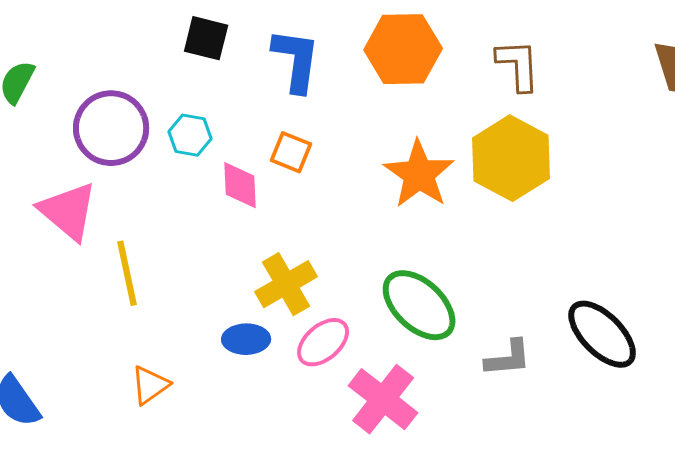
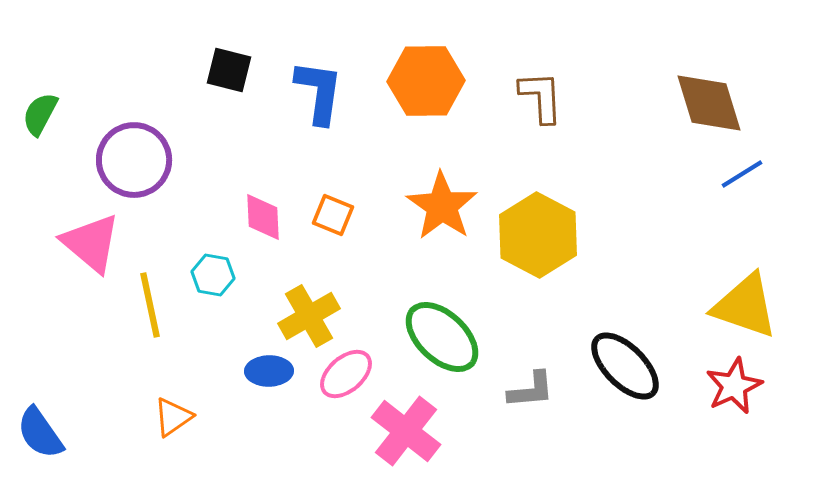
cyan hexagon: (190, 135) -> (213, 275), moved
orange square: (291, 152) -> (333, 215), moved
yellow hexagon: (511, 158) -> (538, 235), moved

